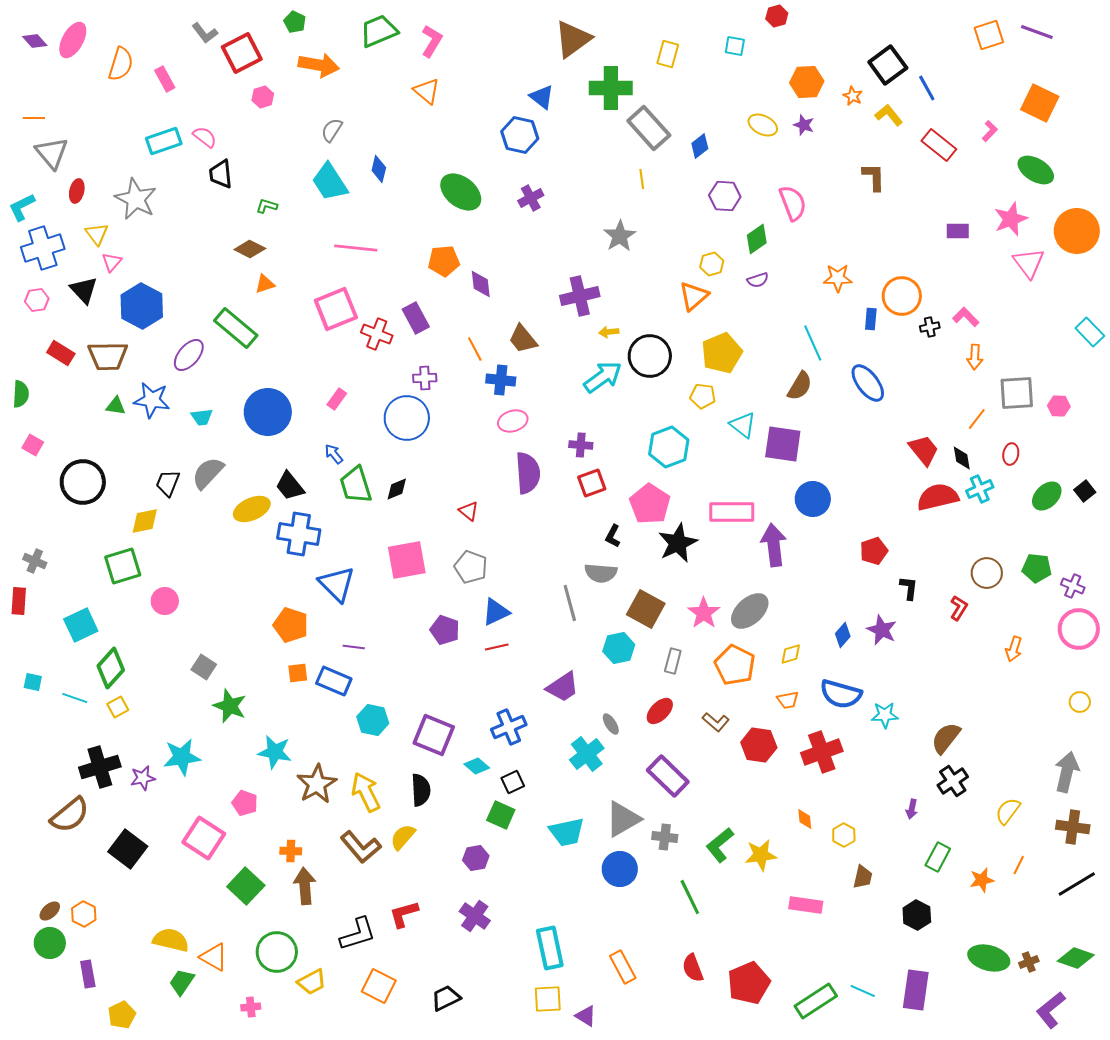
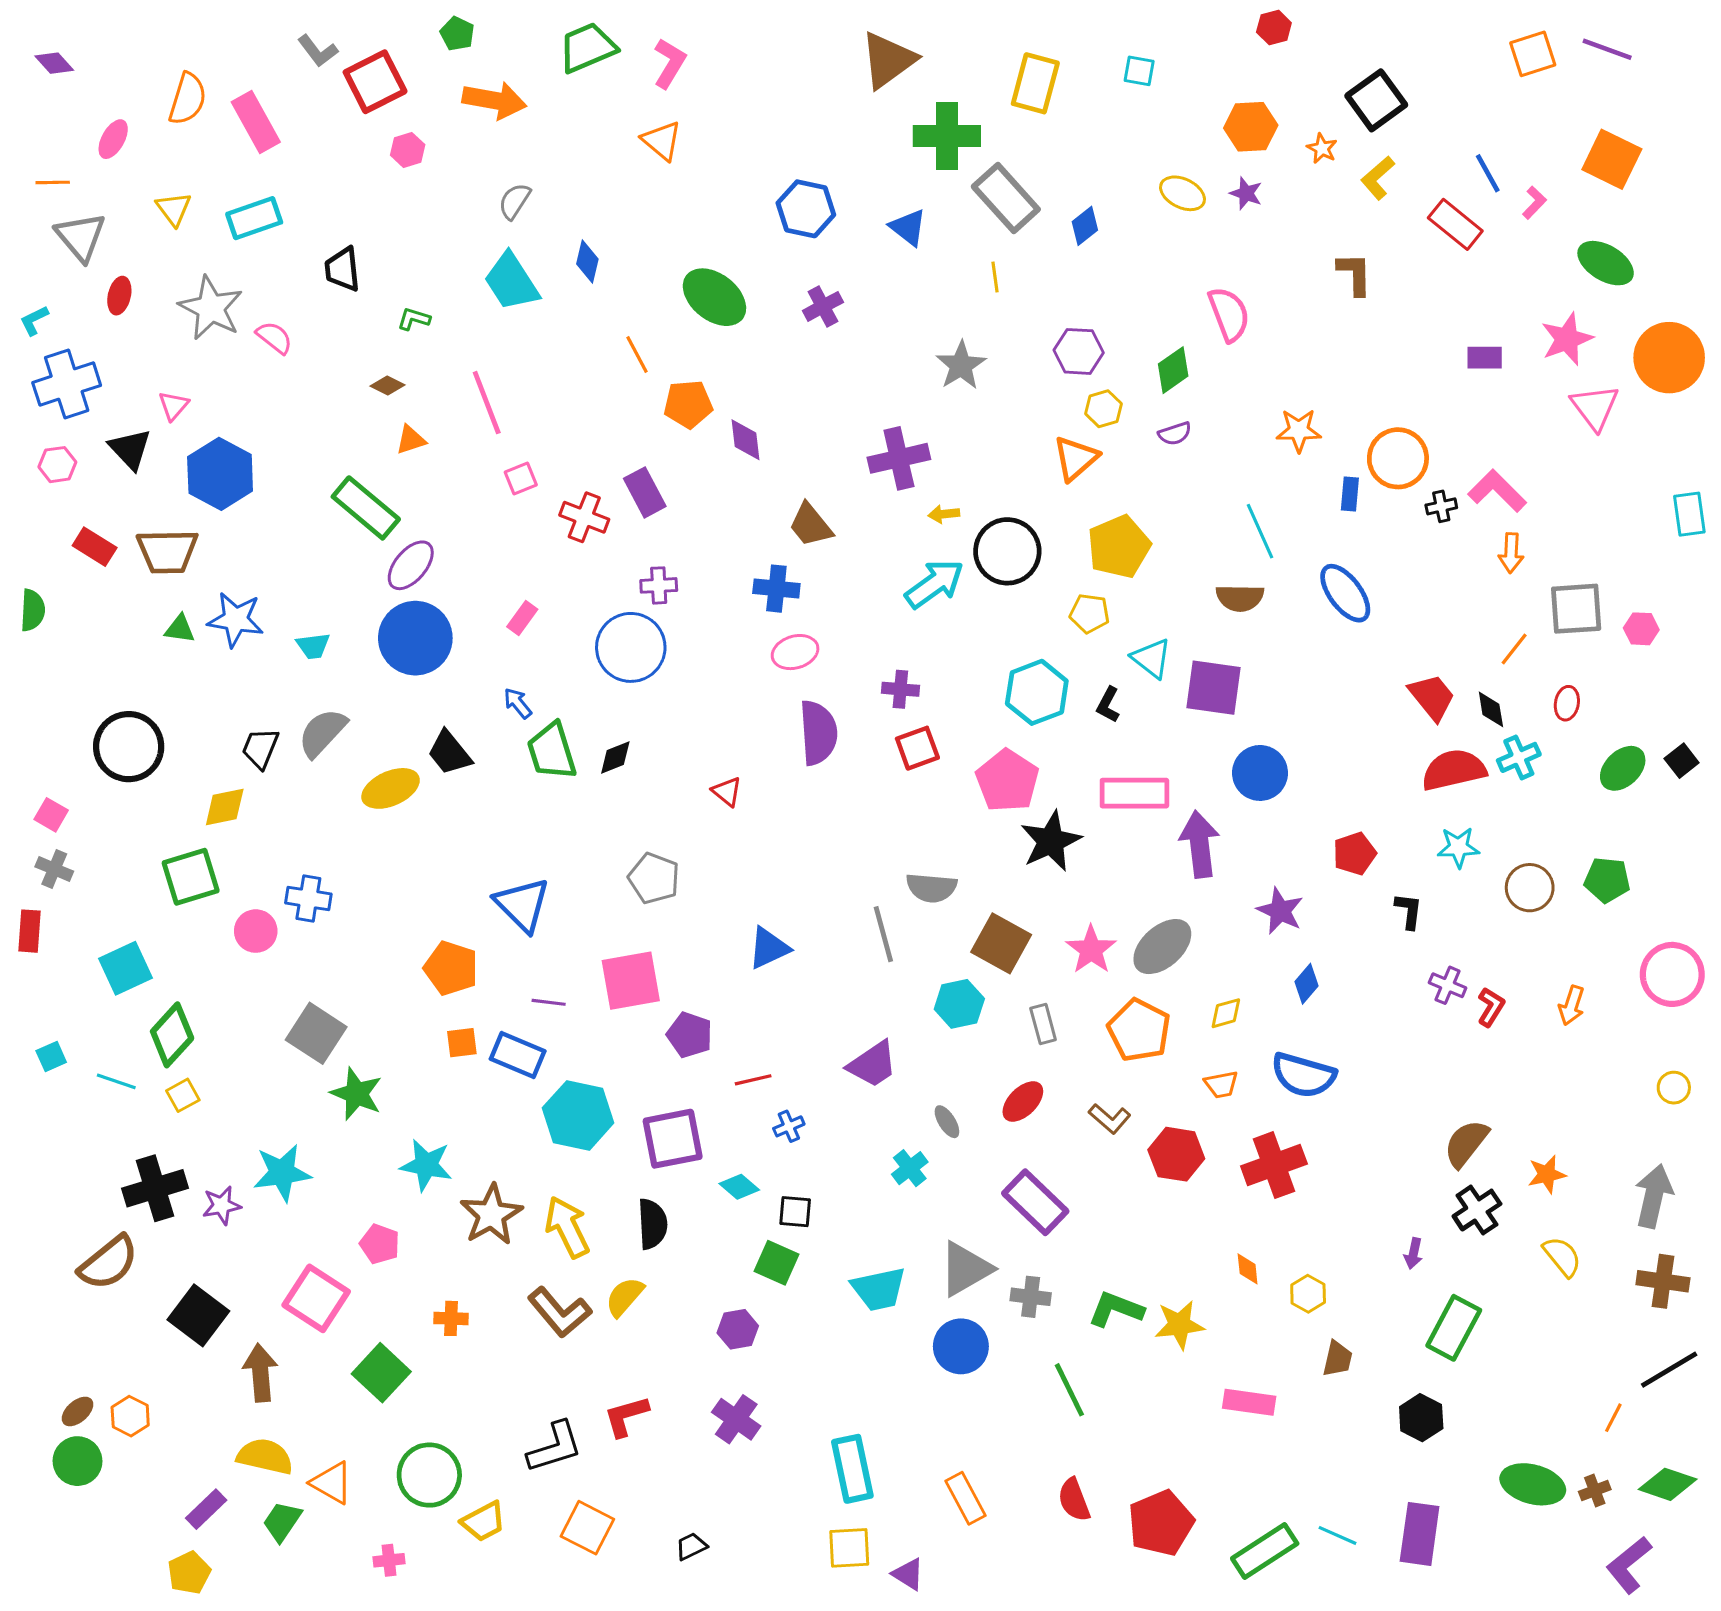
red hexagon: (777, 16) -> (1274, 28), moved
pink ellipse: (73, 40) -> (113, 139), moved, size x0.7
yellow rectangle: (668, 54) -> (1035, 83), size x1.4
pink rectangle: (165, 79) -> (256, 122), size x1.5
blue line: (927, 88) -> (1488, 173), moved
blue triangle: (542, 97) -> (908, 227), moved
yellow L-shape: (889, 115) -> (1378, 178), turned -92
pink semicircle: (205, 137) -> (274, 337), moved
purple hexagon: (725, 196) -> (1079, 351), moved
cyan L-shape: (22, 207) -> (34, 320), size x0.7
yellow triangle: (97, 234) -> (174, 209), moved
pink line: (356, 248) -> (487, 403), moved, turned 63
brown diamond: (250, 249) -> (387, 386), size x0.7
pink square: (336, 309) -> (521, 478), size x0.5
pink L-shape: (966, 317) -> (1497, 491), size x1.4
cyan rectangle: (1090, 332) -> (1689, 514), turned 36
orange line: (475, 349) -> (637, 355), moved
purple ellipse: (189, 355) -> (411, 565), moved
brown semicircle: (800, 386) -> (1240, 598), turned 60
pink square: (33, 445) -> (51, 815), moved
blue cross: (299, 534) -> (308, 898), moved, size x0.7
black L-shape: (613, 536) -> (1108, 705), moved
pink square: (407, 560) -> (631, 981), moved
gray pentagon: (471, 567) -> (654, 878), moved
purple cross: (1073, 586) -> (1448, 985), moved
red L-shape: (959, 608) -> (1491, 1007), moved
purple pentagon: (445, 630) -> (690, 1035), moved
purple star: (882, 630) -> (1280, 911), moved
red line: (497, 647) -> (753, 1080), moved
gray rectangle: (673, 661) -> (1043, 1024), turned -30
gray square: (204, 667) -> (316, 1033), size x1.5
cyan square: (33, 682) -> (51, 1057), turned -36
cyan star: (885, 715) -> (1458, 847), moved
cyan hexagon: (373, 720) -> (578, 1115), size x1.4
blue cross: (509, 727) -> (789, 1126), size x0.6
purple square: (434, 735) -> (673, 1139), turned -33
cyan cross: (587, 754) -> (910, 1168), size x0.7
black square: (513, 782) -> (795, 1212), turned 30
yellow semicircle: (1008, 811) -> (1562, 1256), turned 104
green L-shape: (720, 845) -> (1116, 1309), turned 60
green rectangle: (938, 857) -> (1454, 1328), size x1.4
orange line: (1019, 865) -> (1613, 1418), moved
orange star: (982, 880) -> (1547, 1174), moved
brown arrow: (305, 886) -> (260, 1373), moved
purple rectangle: (88, 974) -> (206, 1509), moved, turned 56
black trapezoid: (446, 998) -> (691, 1546), size x0.7

